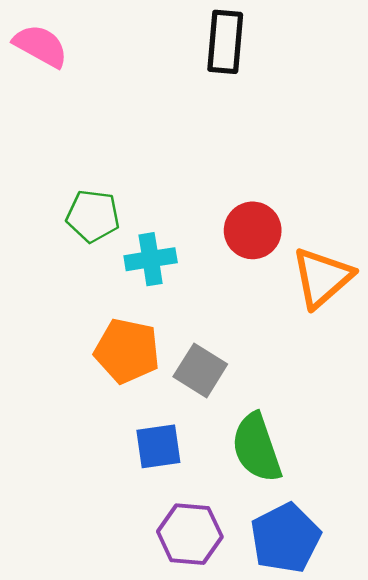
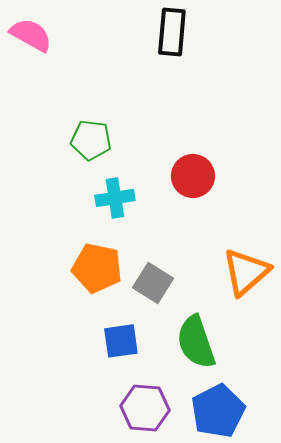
green pentagon: (93, 216) -> (91, 140), moved
orange triangle: (322, 278) -> (246, 272), moved

